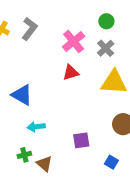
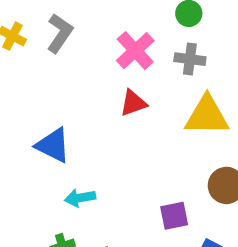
gray cross: (106, 48) -> (190, 59), turned -36
purple square: (81, 140) -> (174, 216), moved

